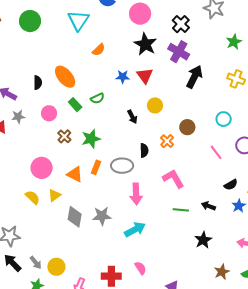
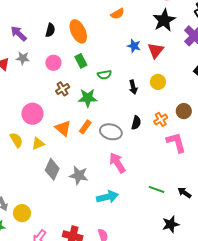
green semicircle: (97, 98) -> (104, 75), moved
pink L-shape: (173, 179) -> (176, 142), moved
pink arrow: (136, 194) -> (117, 163), turned 135

